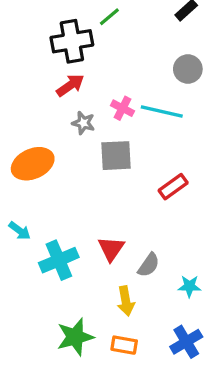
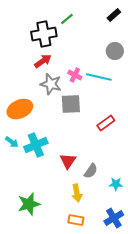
gray star: (83, 123) -> (51, 84), size x1.5
cyan arrow: (20, 231) -> (12, 142), moved
cyan cross: (59, 260) -> (36, 145), moved
green star: (75, 337) -> (29, 204), moved

